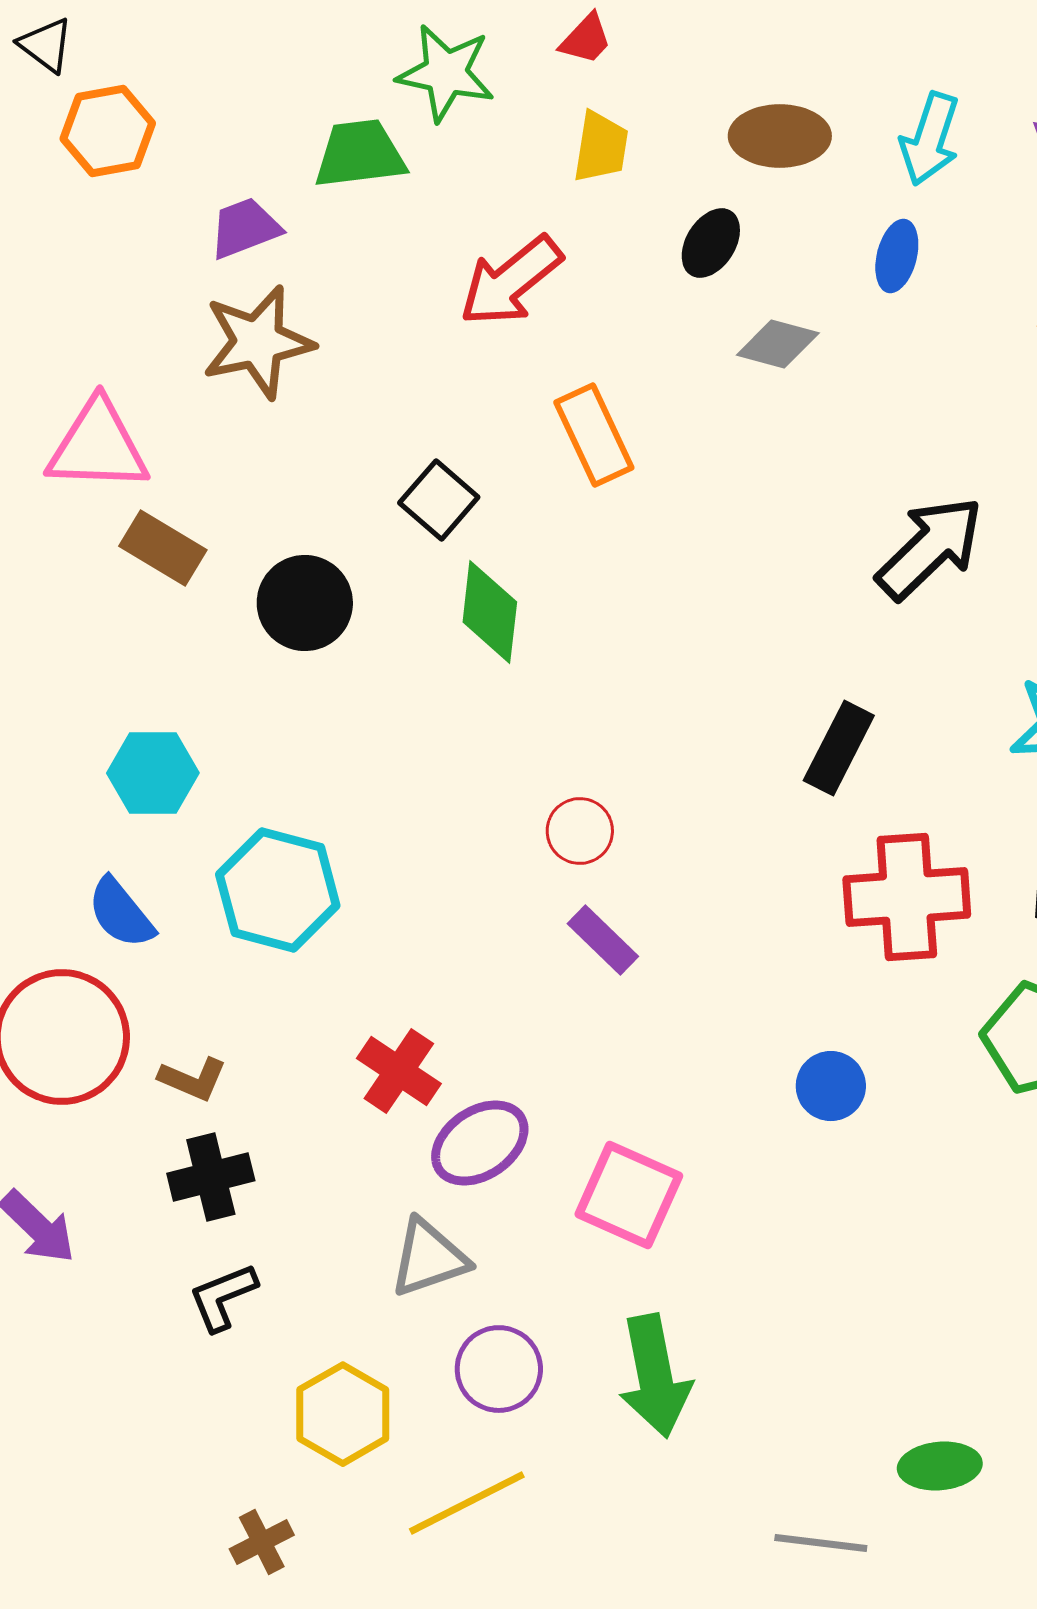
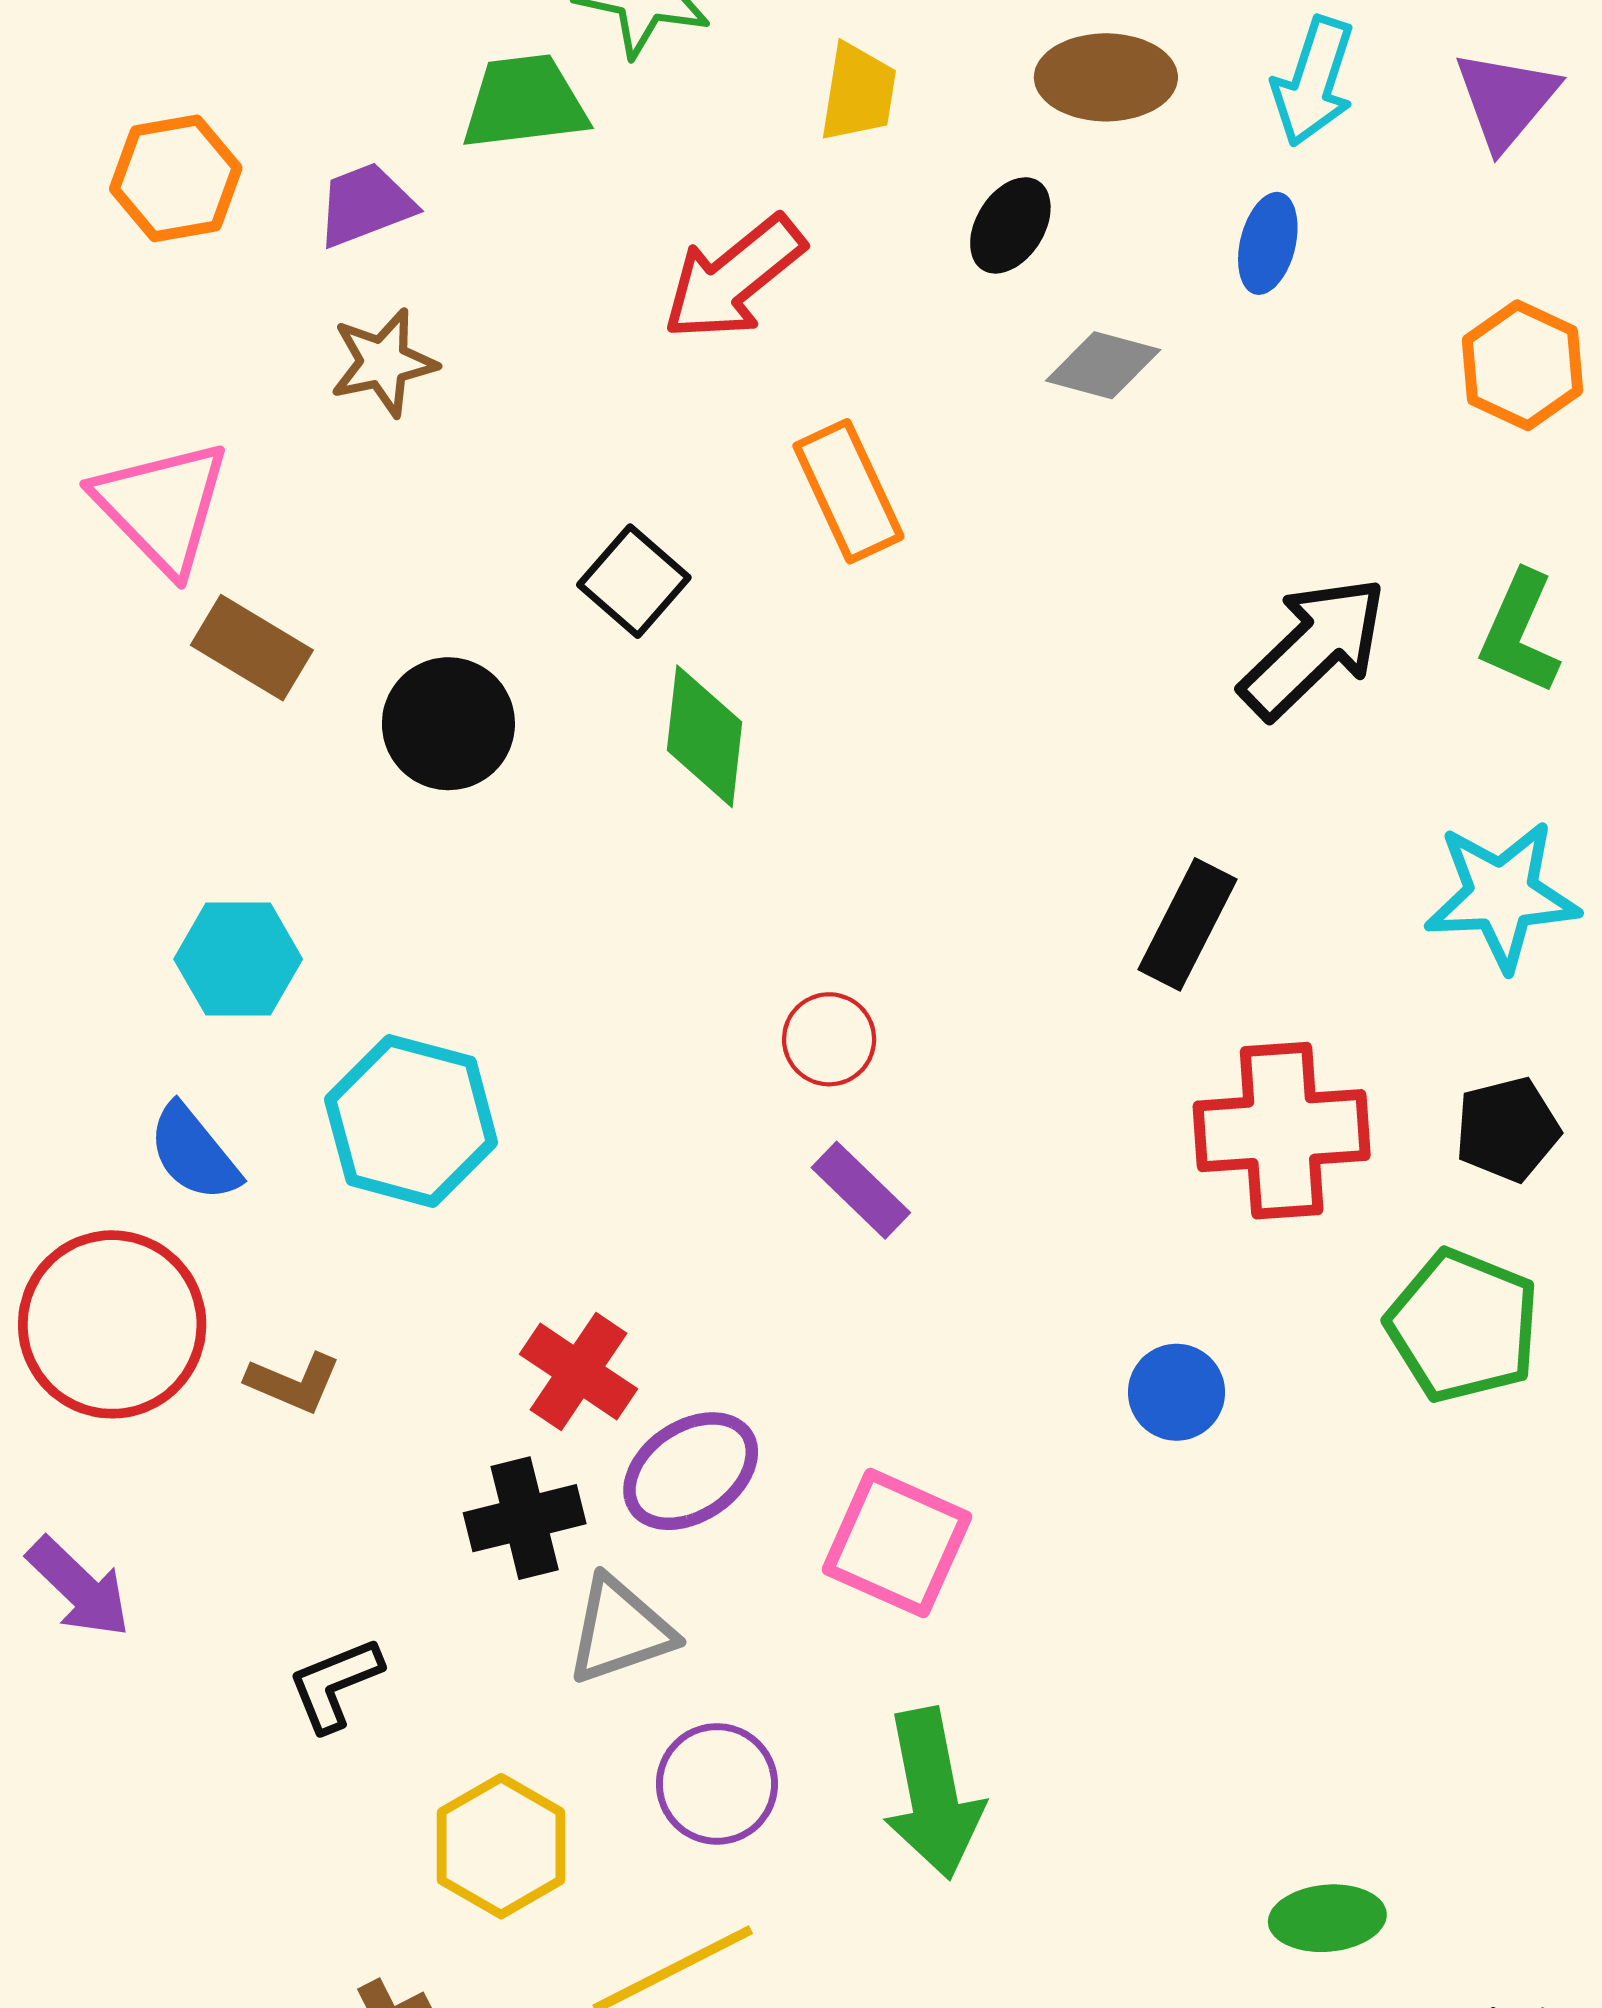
orange hexagon: (108, 131) -> (176, 178), moved
brown star: (258, 342) -> (383, 362), size x0.7
pink triangle: (98, 446) -> (162, 506), turned 44
black cross: (211, 1177) -> (525, 1518), moved

